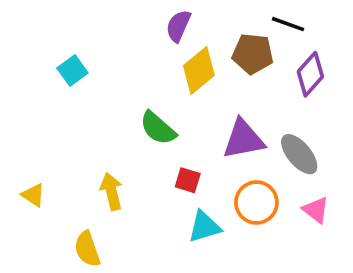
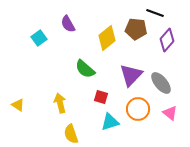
purple semicircle: (178, 26) -> (68, 24), moved, turned -54
purple triangle: (243, 139) -> (131, 75), turned -35
yellow semicircle: (87, 249) -> (71, 134), moved

